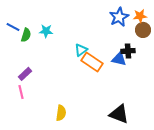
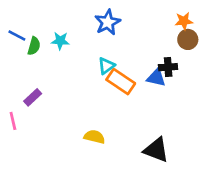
blue star: (119, 17) -> (108, 22), moved
pink line: (21, 92) -> (13, 121), moved
yellow semicircle: (61, 113) -> (94, 137), moved, turned -84

